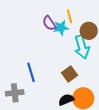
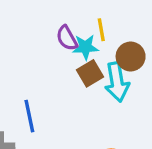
brown square: (70, 74) -> (90, 73), moved

